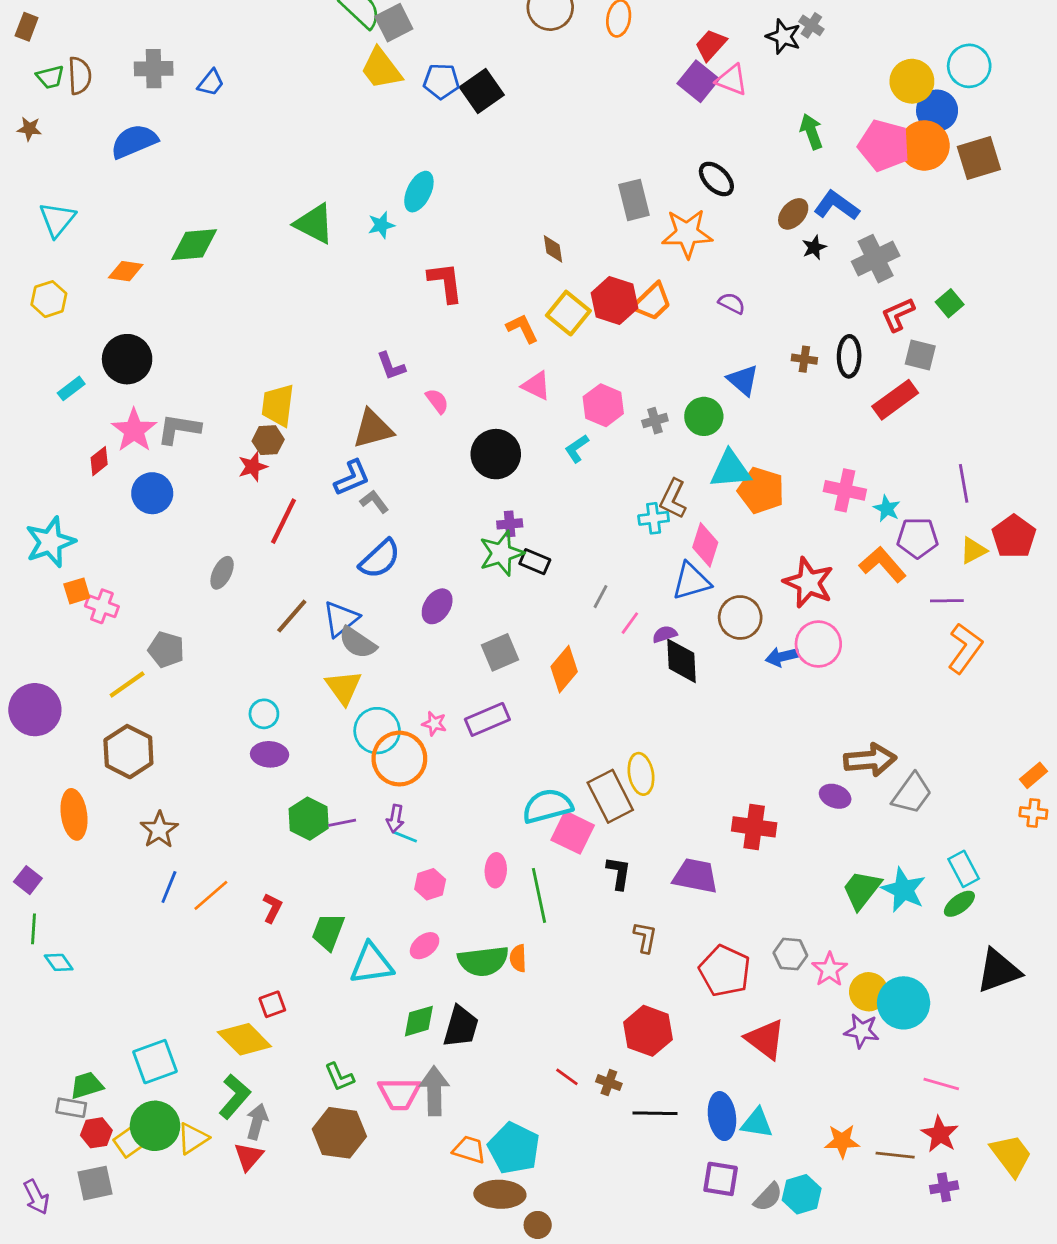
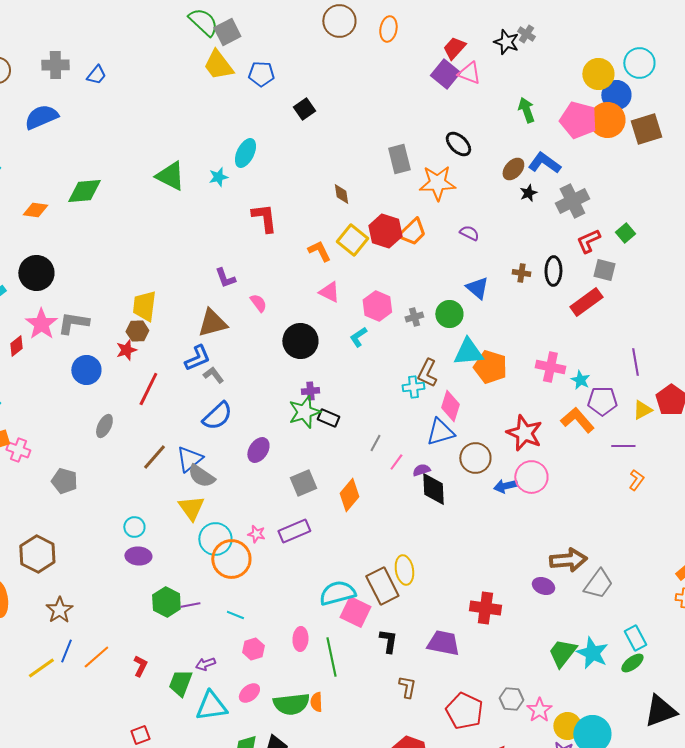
black square: (482, 91) -> (304, 109), moved, size x0.7
blue circle: (152, 493) -> (86, 370), moved
orange L-shape: (965, 648) -> (636, 480), size x0.6
yellow line: (127, 685) -> (41, 668), moved
purple arrow: (395, 819) -> (205, 664), moved, turned 60

